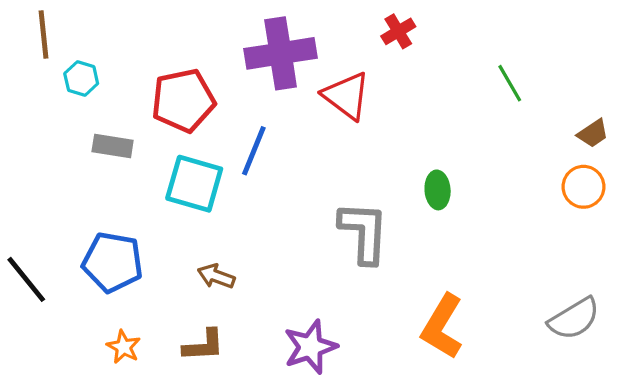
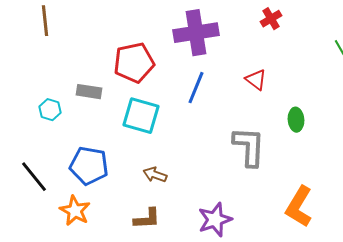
cyan hexagon: (81, 78) -> (50, 110), moved
red triangle: (346, 96) -> (256, 80), moved, size x0.7
blue line: (254, 151) -> (196, 88), moved
orange star: (124, 347) -> (75, 211), moved, size x1.4

